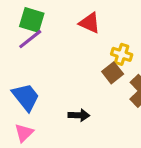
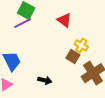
brown square: (113, 73) -> (73, 57), turned -32

